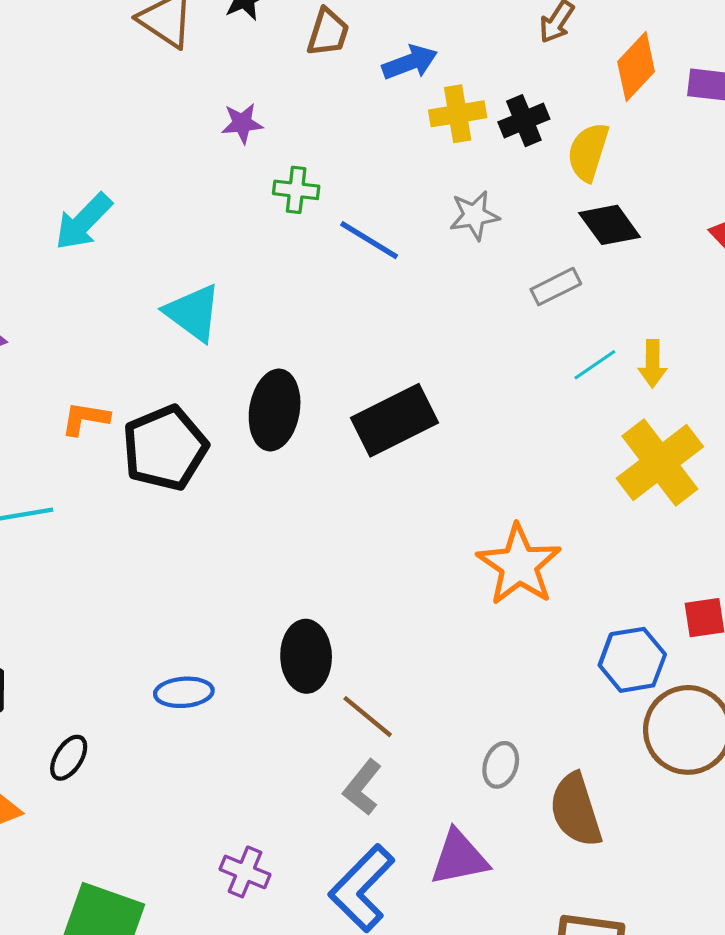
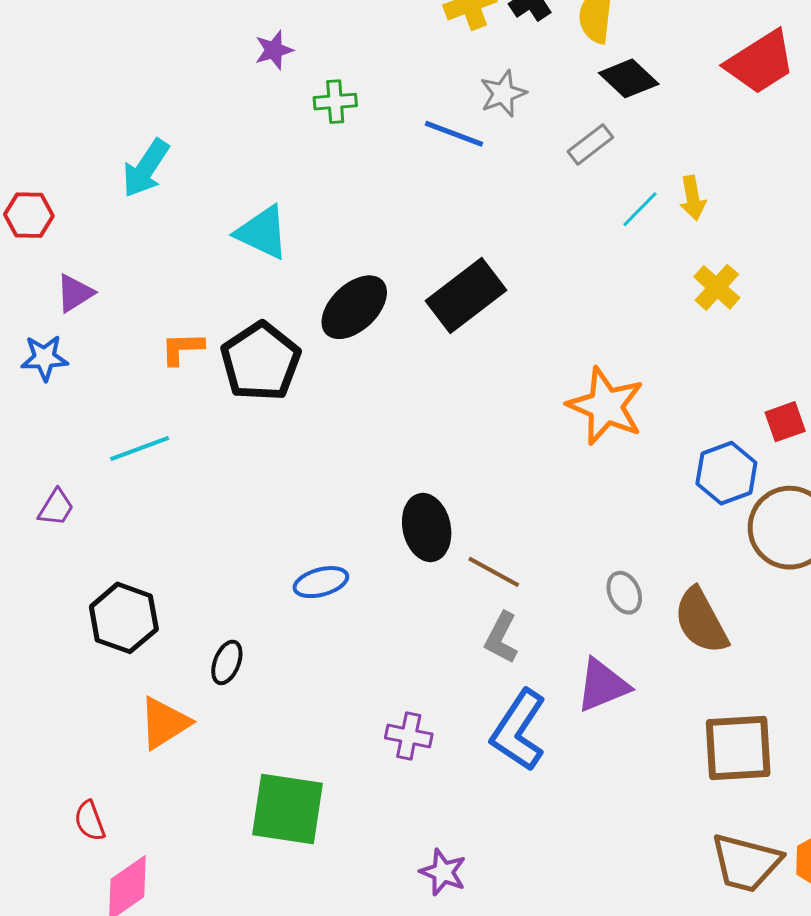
blue line: (369, 240) -> (454, 134), moved
black ellipse: (275, 410) -> (354, 307), turned 48
yellow cross: (660, 463) -> (717, 287), size x0.6
gray ellipse: (501, 765) -> (624, 593), turned -33

